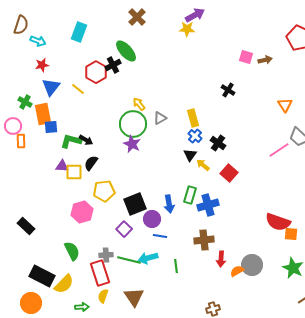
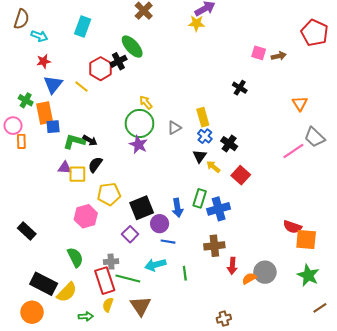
gray triangle: (160, 118) -> (174, 128), moved
red semicircle: (278, 222) -> (292, 227), size x0.7
orange square: (291, 234) -> (306, 239), size x1.5
green line: (129, 260) -> (128, 278), moved

